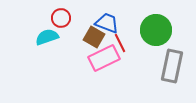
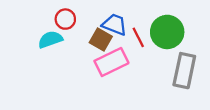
red line: (120, 43) -> (138, 37), moved

